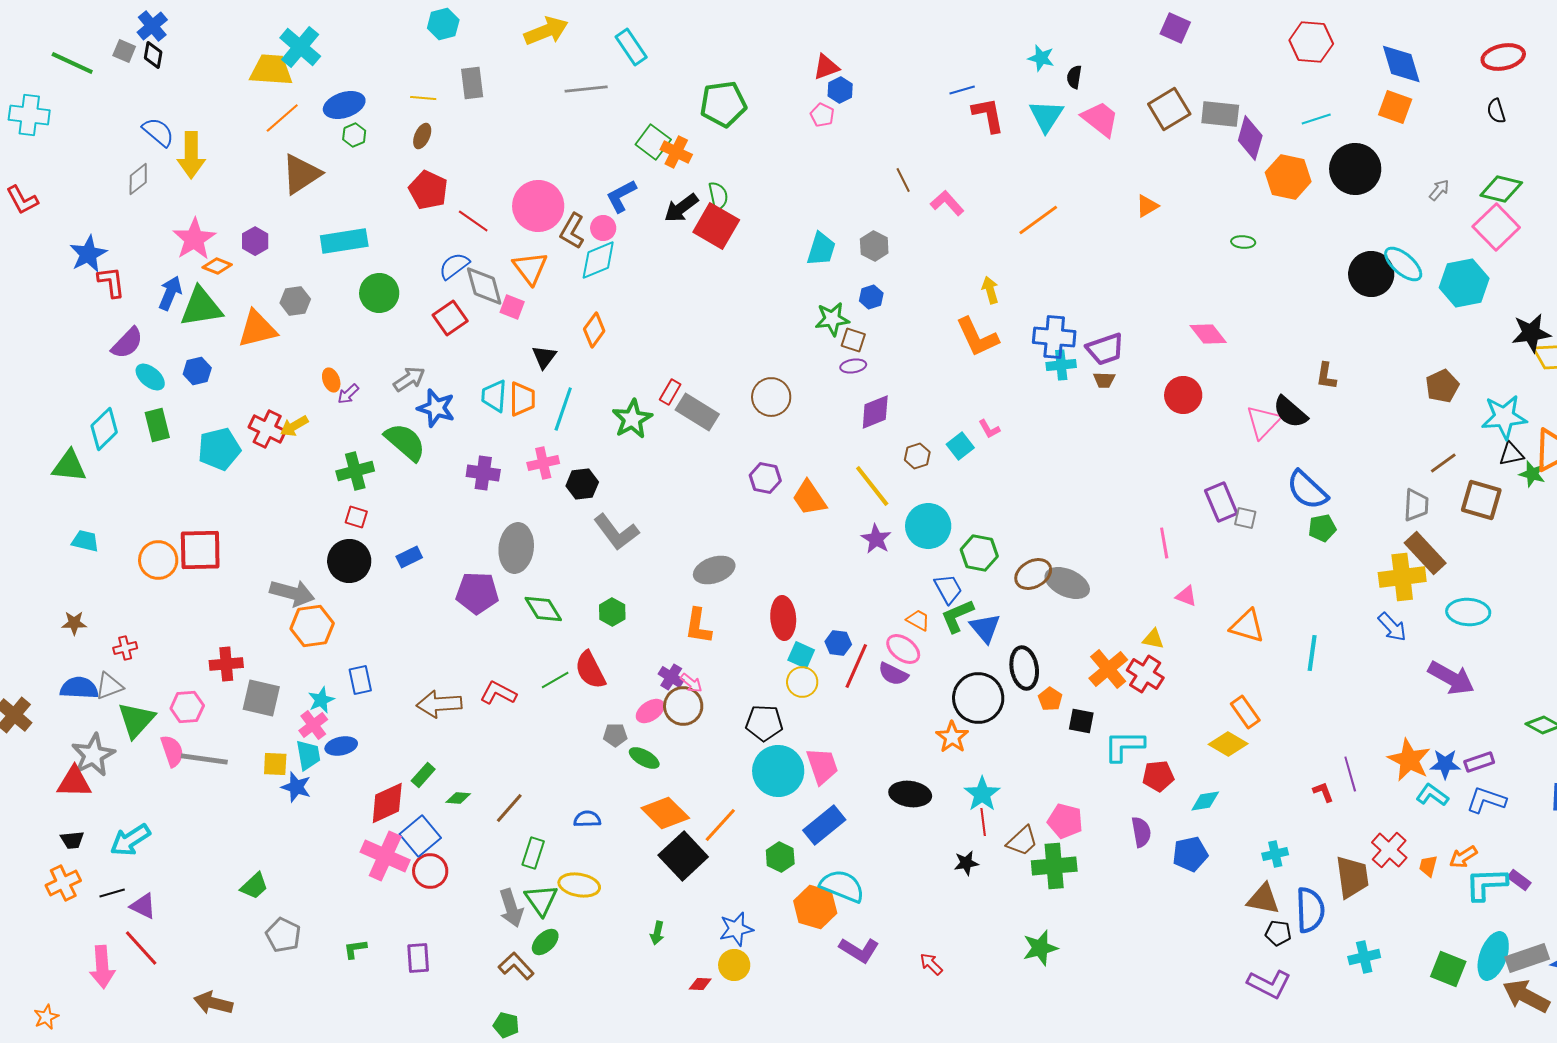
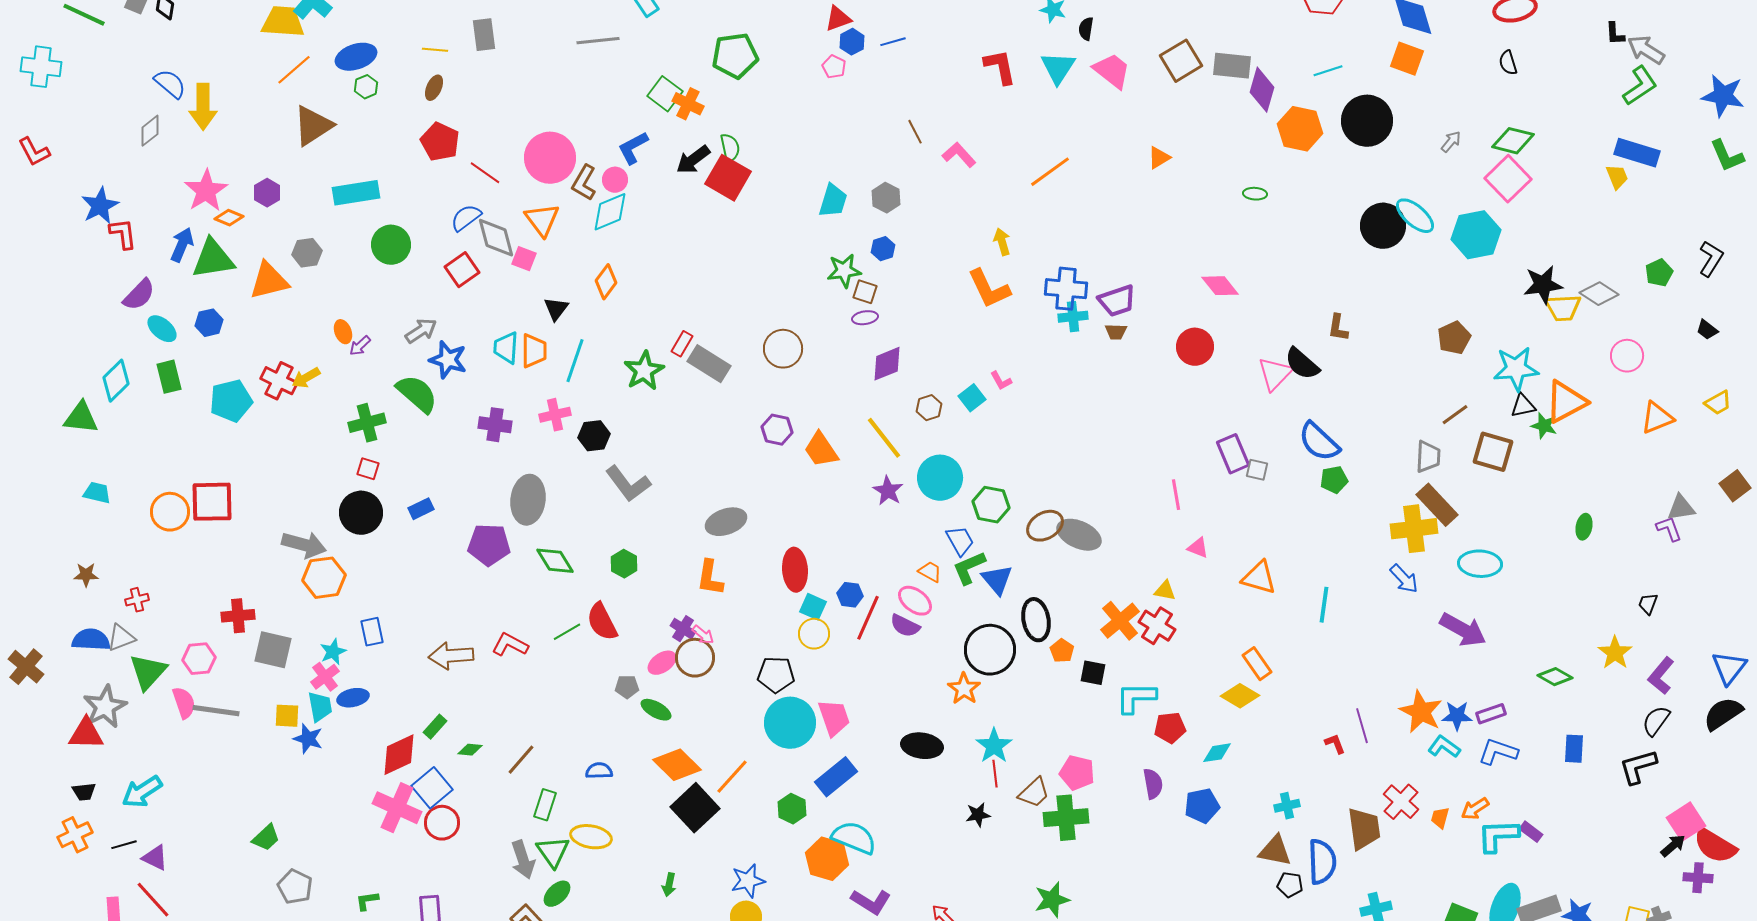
blue line: (962, 90) -> (893, 42), moved

